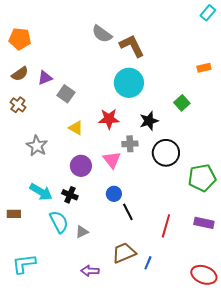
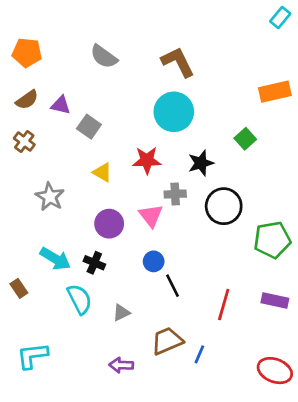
gray semicircle: (102, 34) -> (104, 57), moved
orange rectangle: (204, 68) -> (275, 92), size x1.6
purple triangle: (45, 78) -> (61, 105), turned 35
brown rectangle: (14, 214) -> (19, 288), turned 56
gray triangle: (82, 232) -> (121, 313), moved

